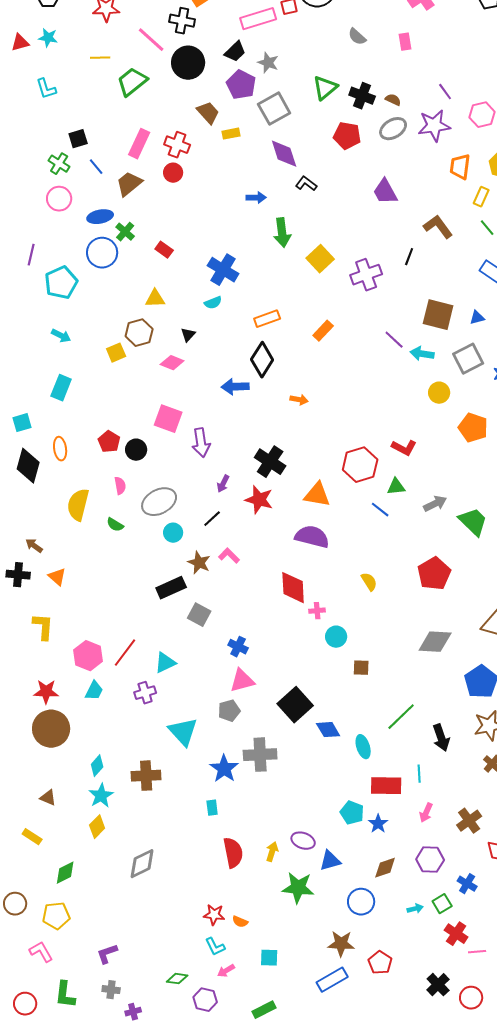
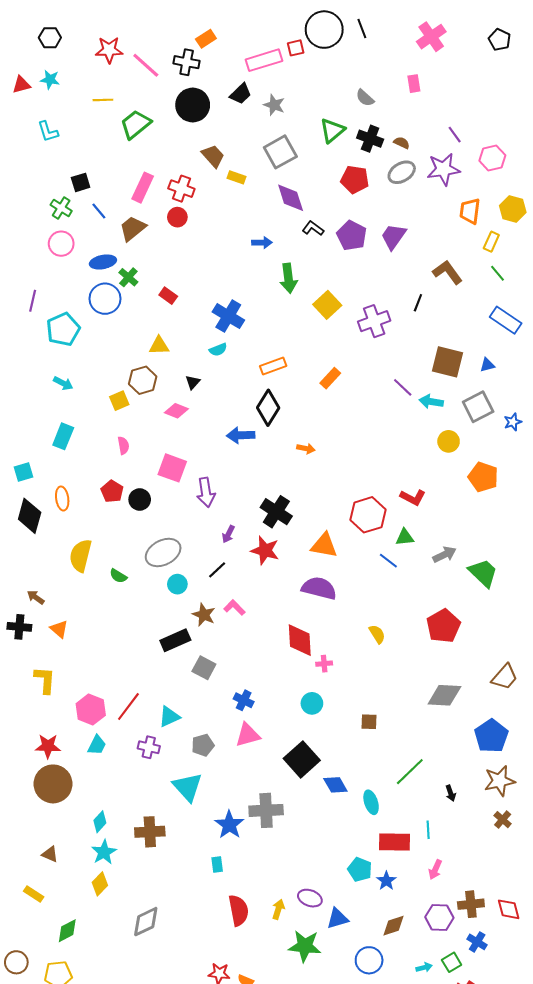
gray semicircle: (357, 37) -> (365, 98), moved
pink line: (151, 40) -> (146, 65), moved
purple pentagon: (241, 85) -> (352, 235), moved
yellow rectangle: (231, 134) -> (236, 177), turned 30
purple trapezoid: (385, 192) -> (393, 236), turned 64
pink semicircle: (120, 486) -> (123, 445), moved
cyan circle: (336, 637) -> (312, 703), moved
purple cross: (145, 693) -> (149, 747), turned 30
gray pentagon: (229, 711) -> (203, 745), moved
black arrow: (441, 738) -> (451, 793), size x0.6
brown cross: (469, 821) -> (471, 904), moved, turned 30

